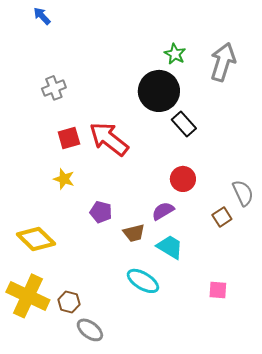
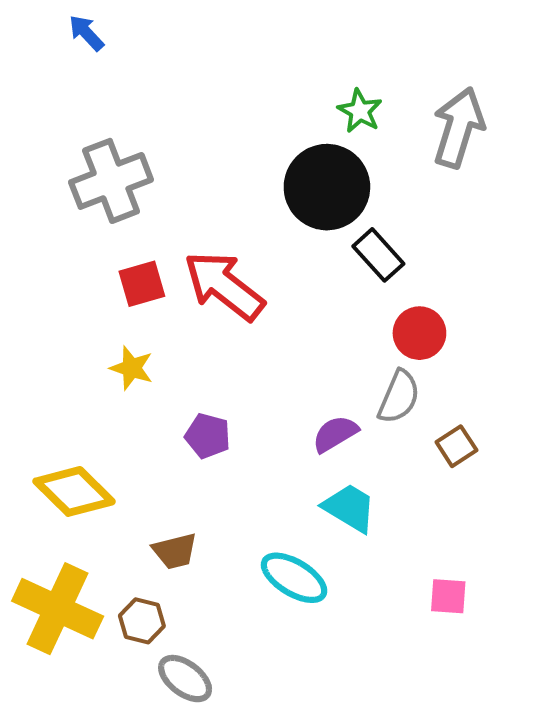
gray cross: (54, 88) -> (111, 181), size x1.6
red circle: (183, 179) -> (419, 333), moved
gray semicircle: (243, 193) -> (399, 397), moved, turned 48
brown trapezoid: (134, 233) -> (175, 551), moved

